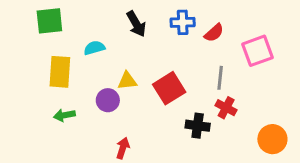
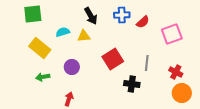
yellow rectangle: (60, 72) -> (40, 48), turned -55
gray line: (220, 78) -> (147, 63), moved
yellow triangle: (127, 81) -> (84, 36), moved
red cross: (226, 108) -> (176, 72), moved
red arrow: (123, 148) -> (69, 99), moved

